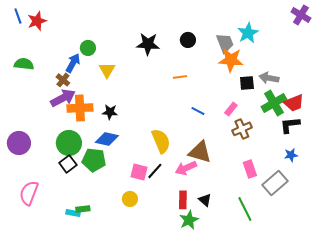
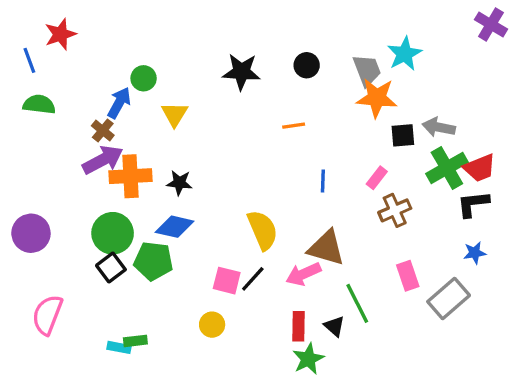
blue line: (18, 16) -> (29, 60), moved
blue line: (198, 111) -> (323, 181), turned 64
green line: (245, 209) -> (357, 303), moved

